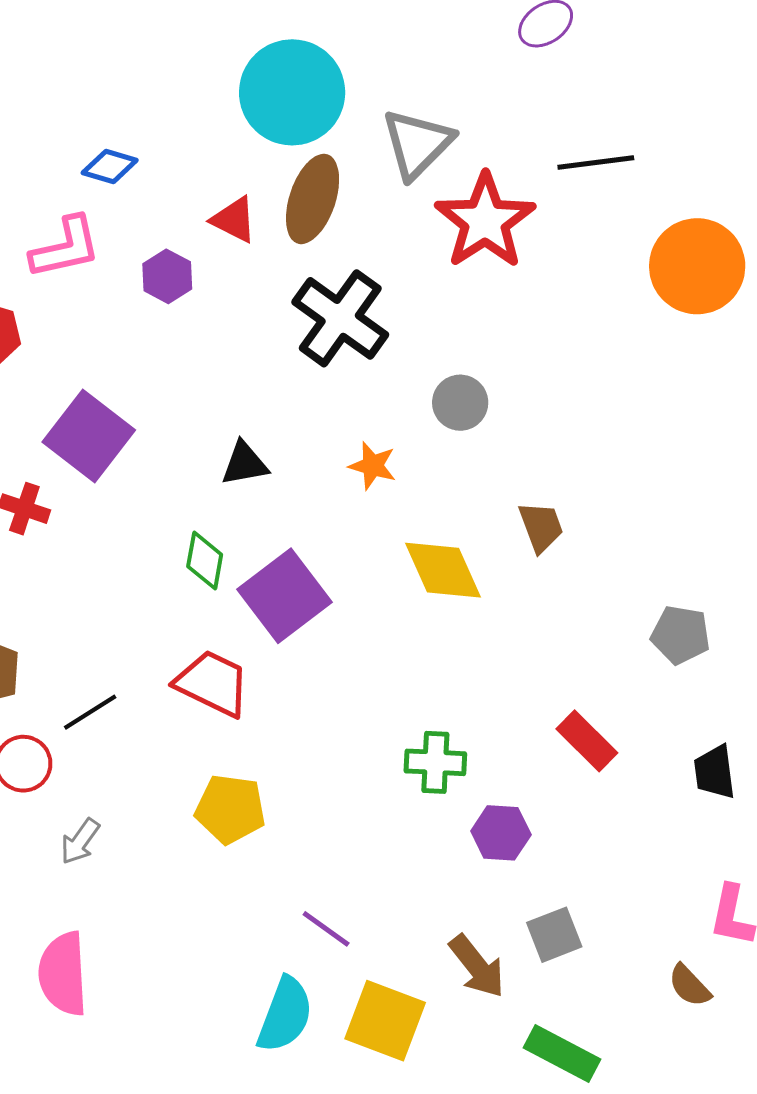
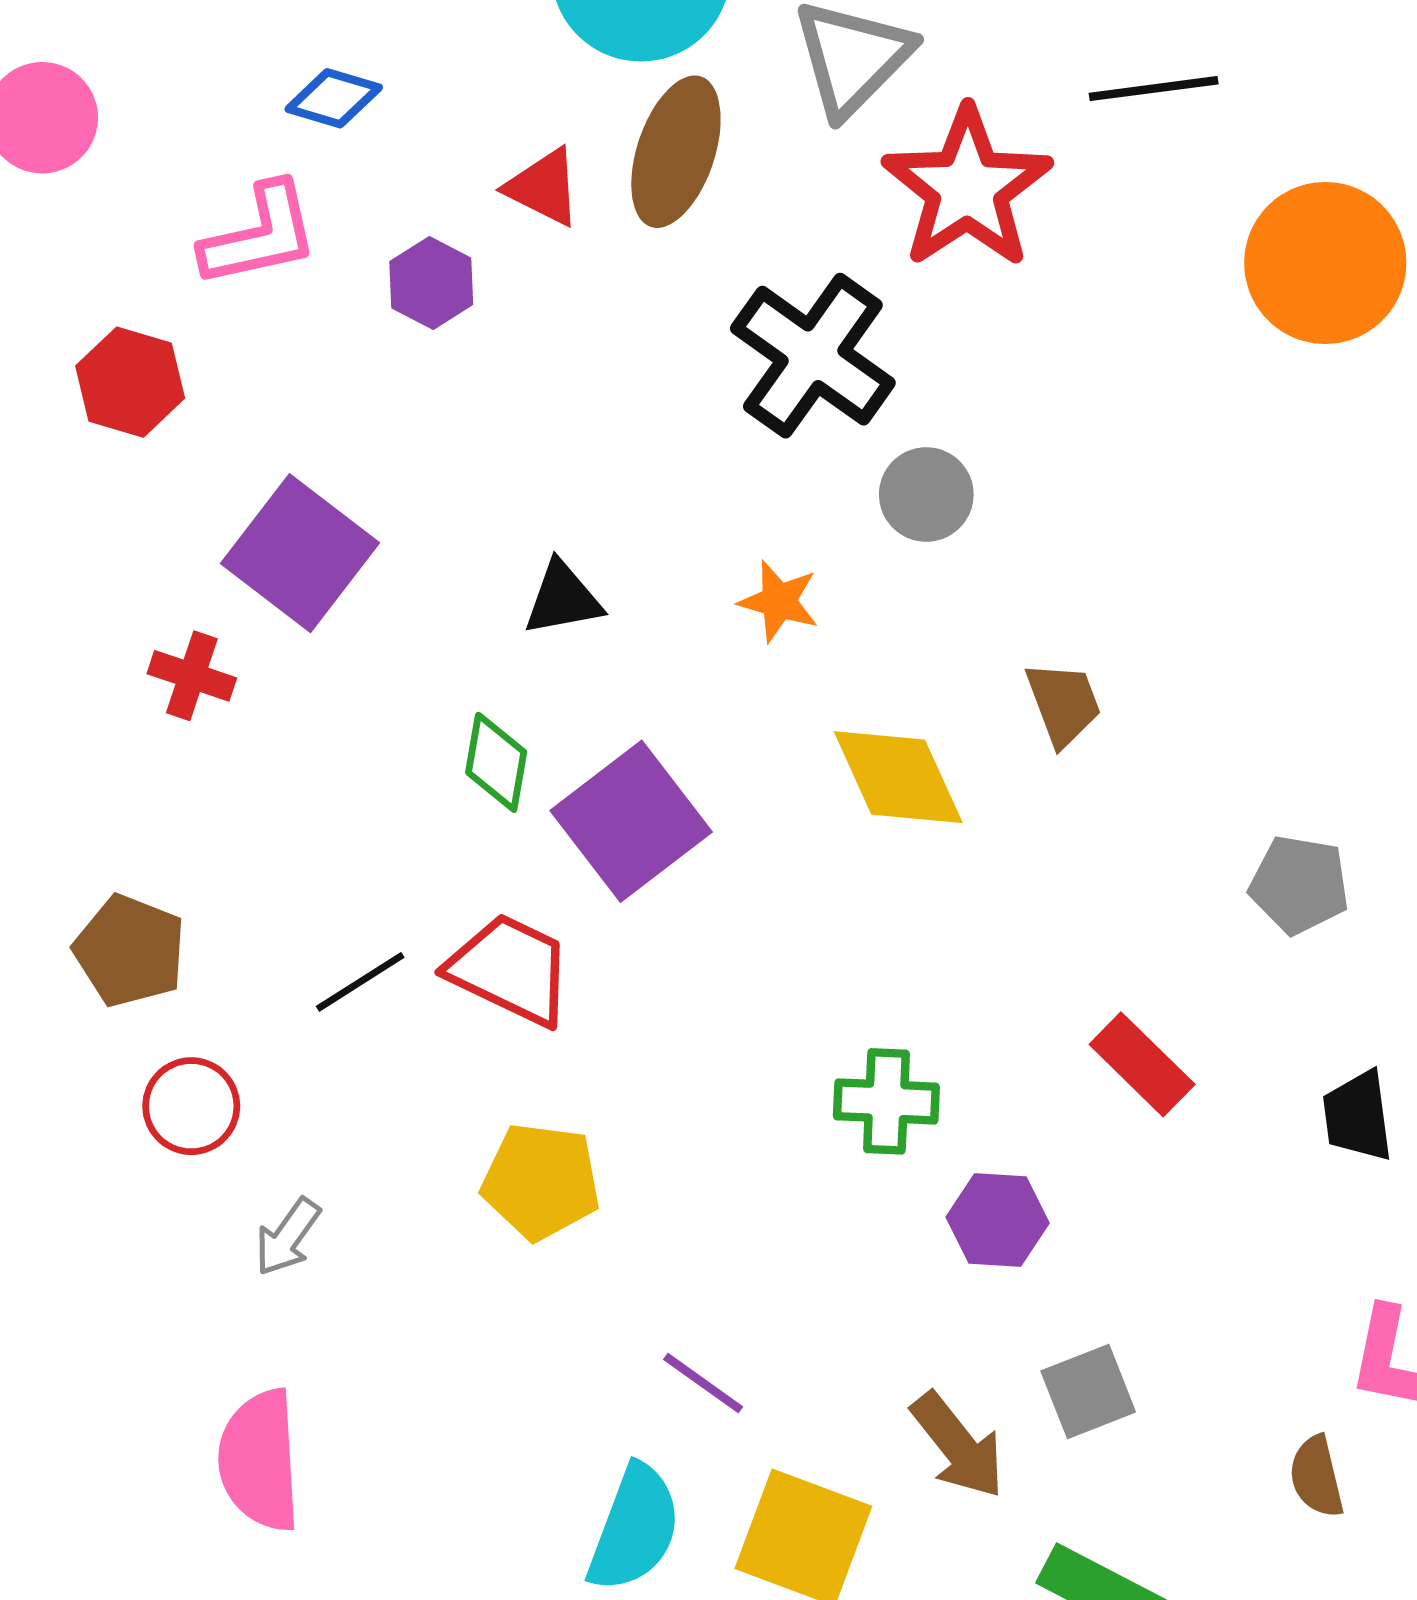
black cross: (340, 318) -> (813, 356), moved
black line: (90, 712) -> (360, 982), moved
brown semicircle: (689, 986) -> (1317, 1477), turned 30

